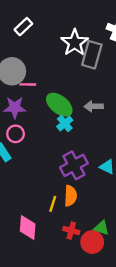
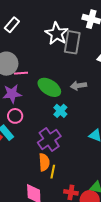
cyan cross: (65, 123) -> (60, 111), moved
purple cross: (74, 165) -> (49, 139), moved
orange semicircle: (71, 196) -> (44, 162), moved

